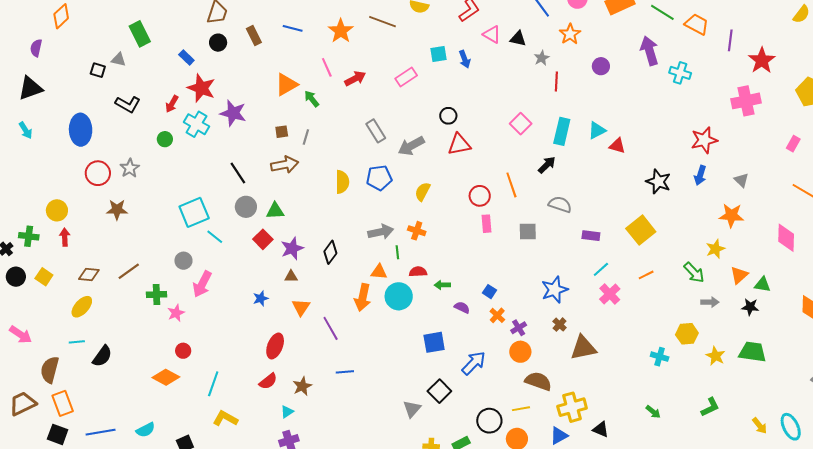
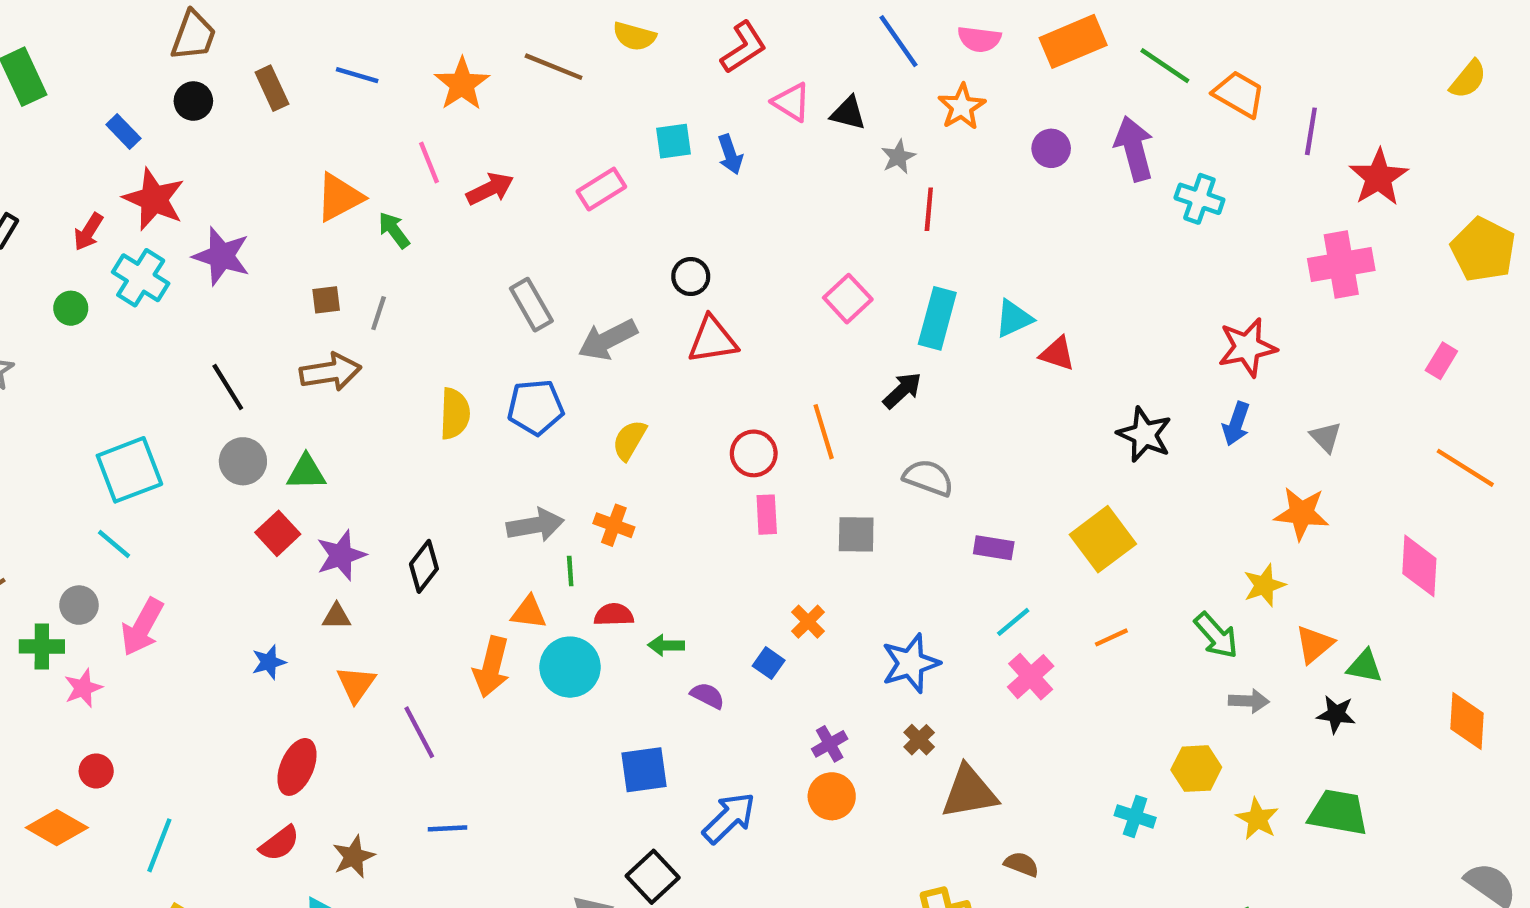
purple circle: (601, 66) -> (1051, 148), moved
cyan line: (215, 237) -> (114, 544), moved
gray circle: (183, 261) -> (79, 605), moved
orange cross: (497, 315) -> (808, 622), moved
brown semicircle: (538, 381) -> (1022, 864), moved, size x0.6

